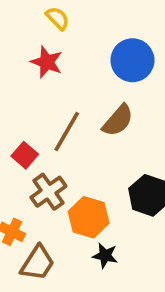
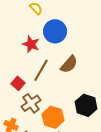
blue circle: (132, 60) -> (55, 31), moved
red star: (47, 62) -> (31, 44), moved

